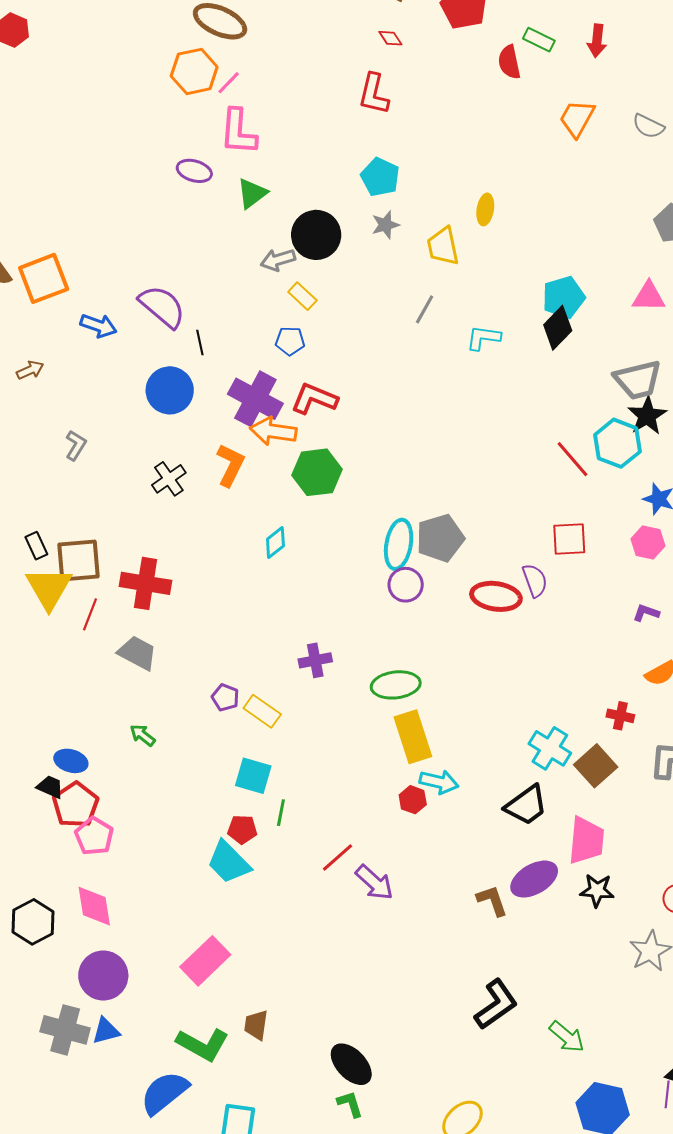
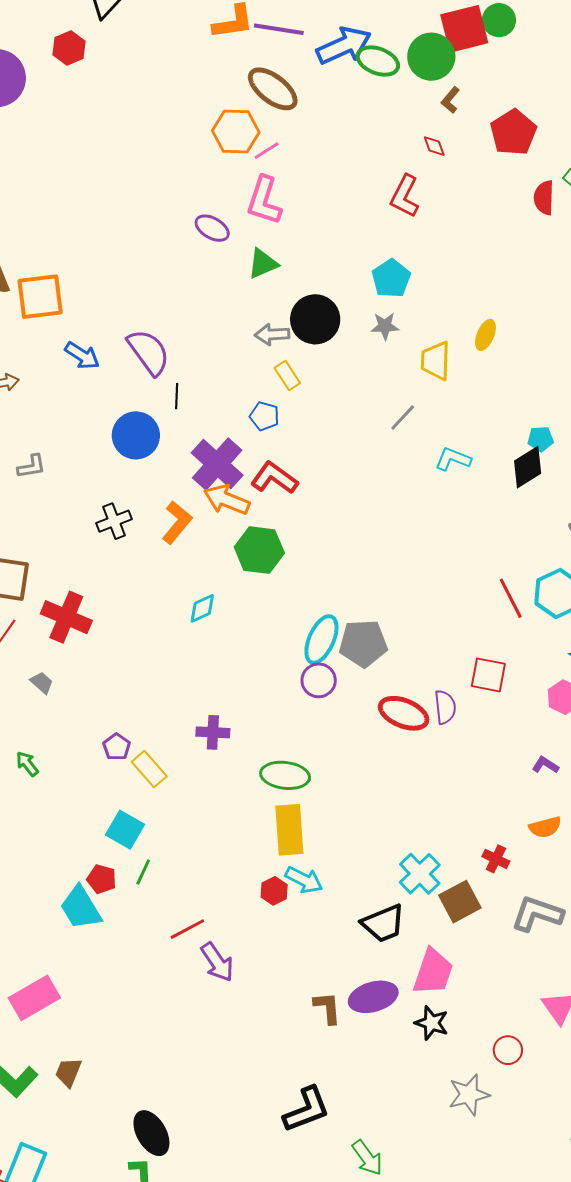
cyan pentagon: (564, 297) -> (541, 439), size x0.6
gray L-shape: (76, 445) -> (32, 466), turned 36
gray trapezoid: (137, 653) -> (42, 683), size x0.6

